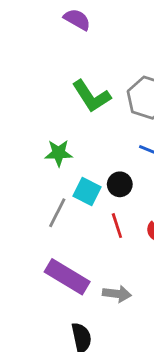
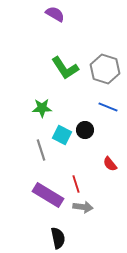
gray line: (57, 213) -> (41, 150), turned -45
red line: (117, 226) -> (76, 184), moved

